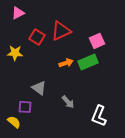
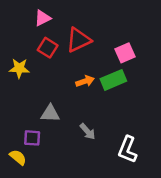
pink triangle: (18, 13) -> (42, 18), moved
gray triangle: (39, 88) -> (50, 113), turned -35

